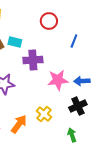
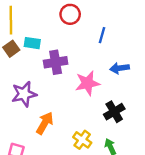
blue arrow: (82, 81) -> (120, 68), moved
yellow cross: (44, 114) -> (82, 140), moved
orange arrow: (19, 124) -> (45, 123), moved

